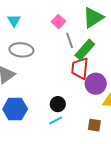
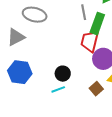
green rectangle: (85, 50) -> (97, 24), turned -30
brown square: (94, 125) -> (96, 89), moved, turned 32

